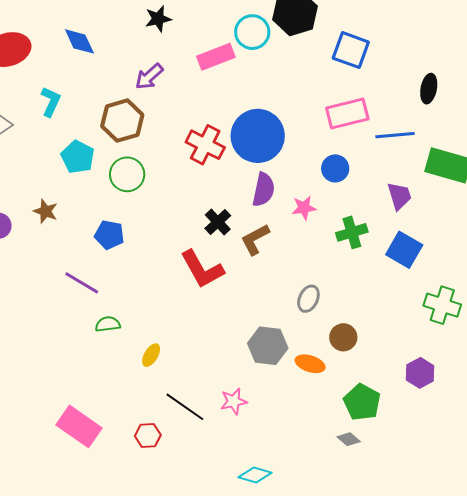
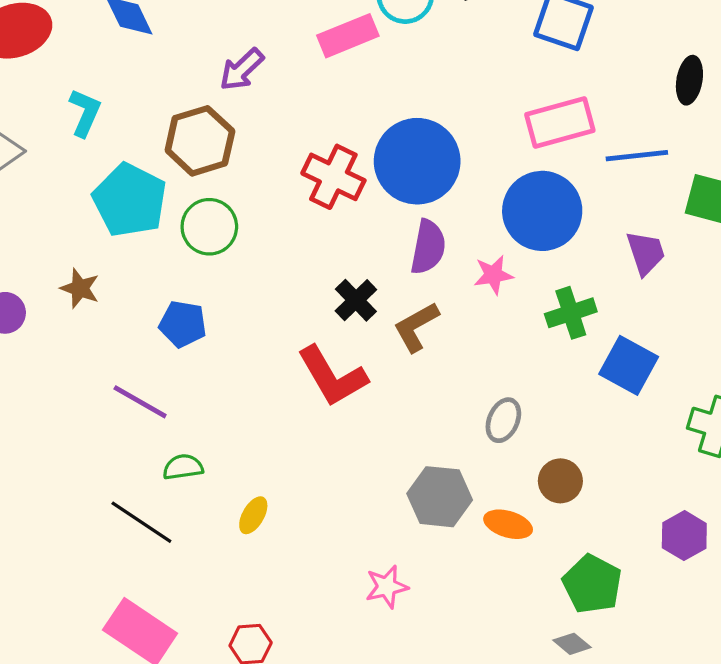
cyan pentagon: (78, 157) -> (130, 200), size x1.4
blue circle: (335, 168) -> (542, 211), size x1.8
blue square: (404, 250) -> (629, 365), moved
black line: (185, 407) -> (141, 522), moved

